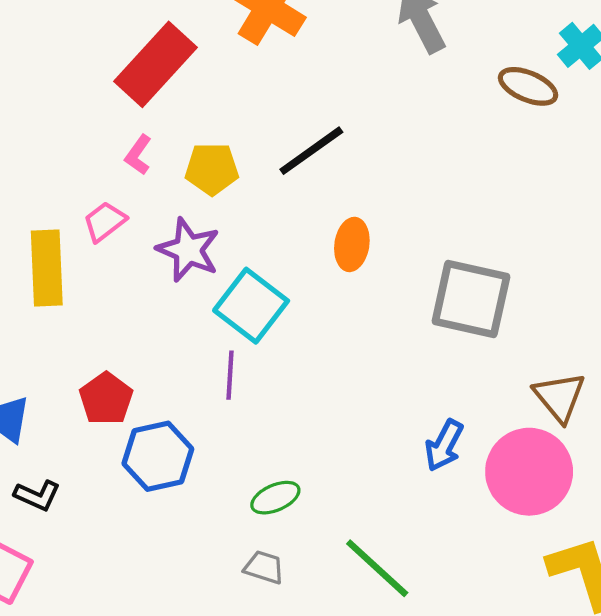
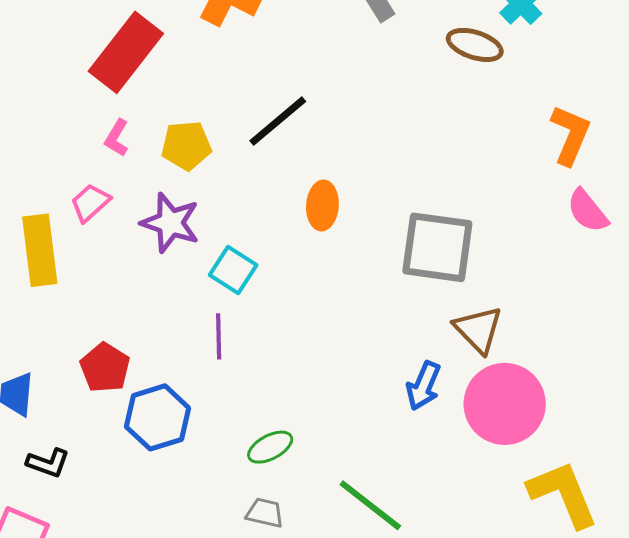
cyan square: (251, 306) -> (233, 270), size x0.7
brown triangle: (559, 397) -> (478, 329), moved

